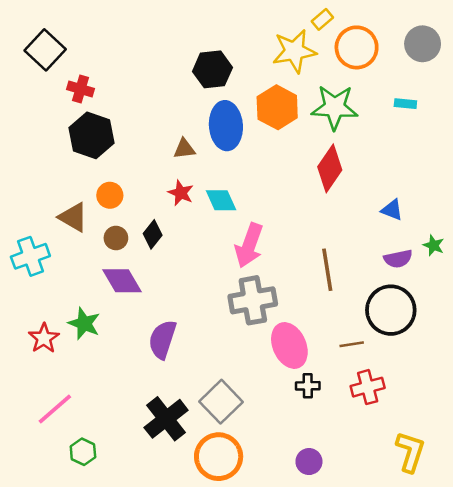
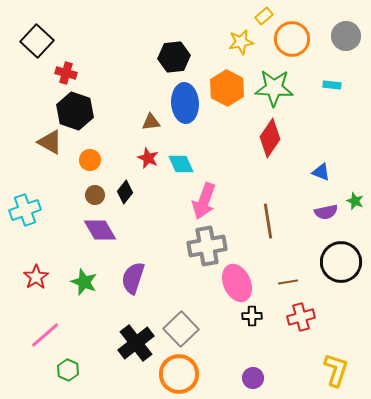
yellow star: (294, 51) -> (241, 42), size x0.7
brown triangle: (73, 217) -> (50, 142), moved
black circle: (391, 310) -> (341, 262), moved
green star: (84, 324) -> (84, 282), moved

